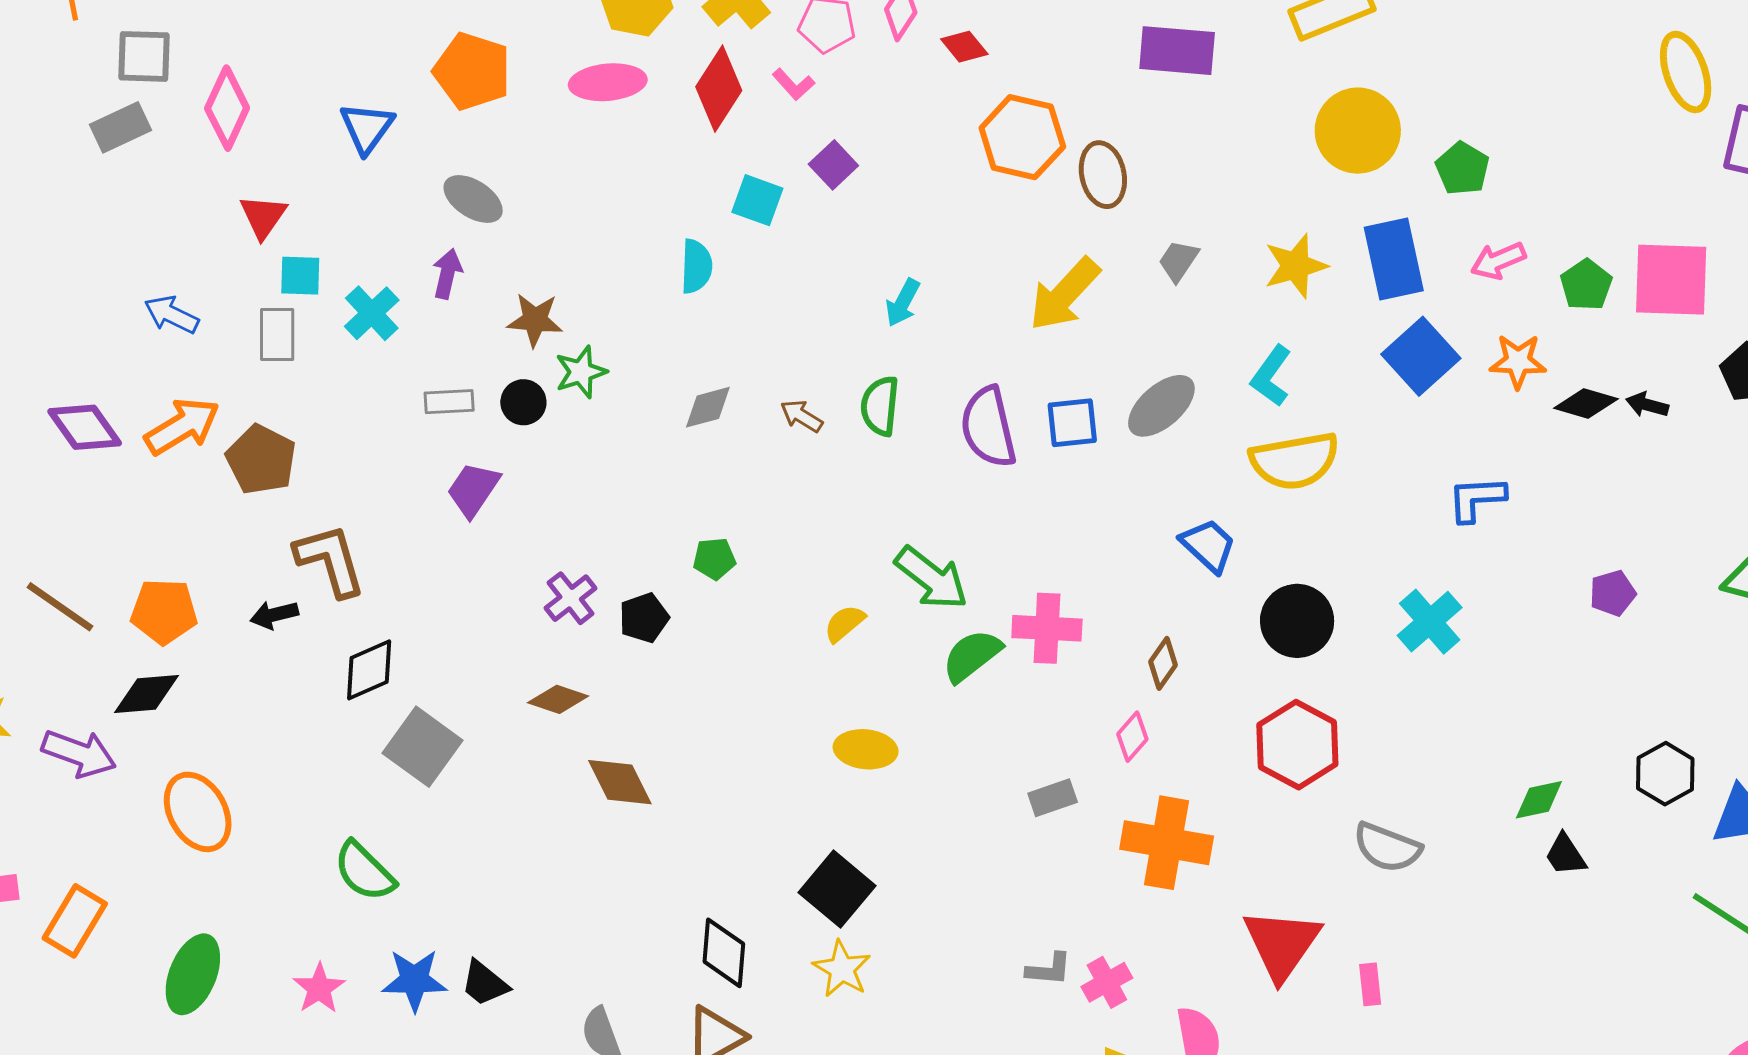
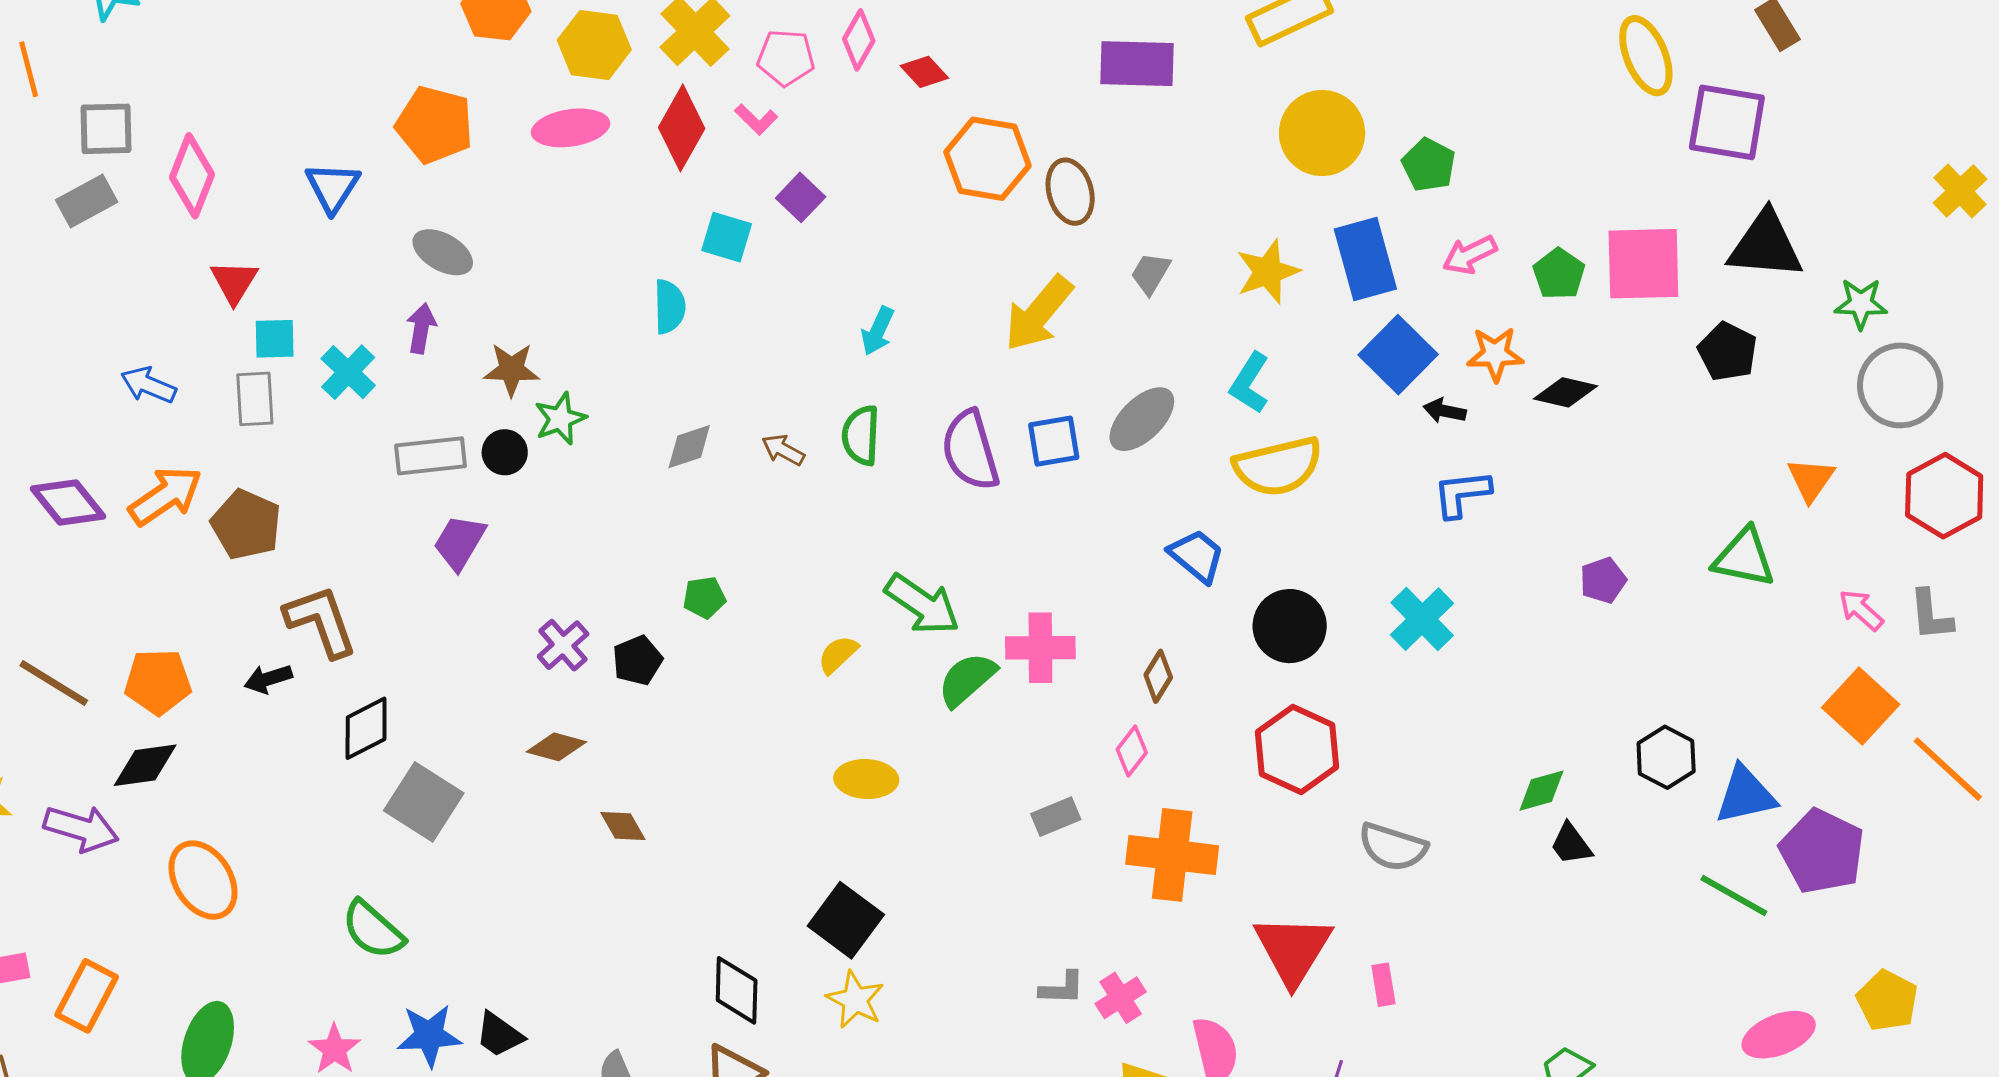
gray rectangle: (449, 402) -> (430, 456), size x1.4
black arrow: (1647, 405) -> (1445, 411), moved
brown diamond: (620, 782) -> (623, 826), size x0.7

